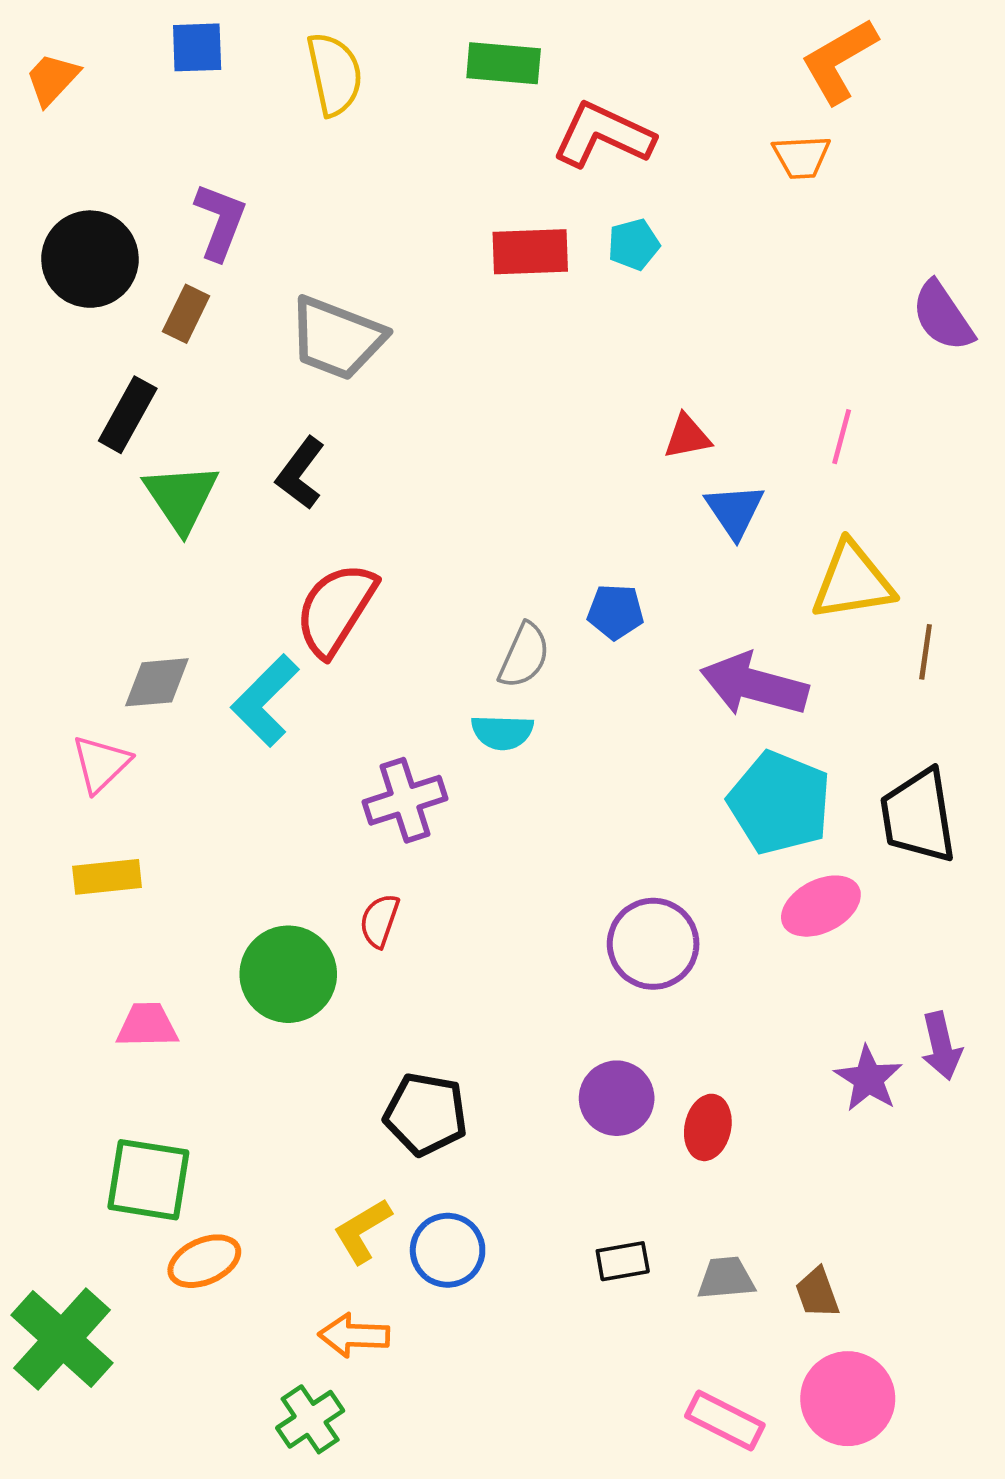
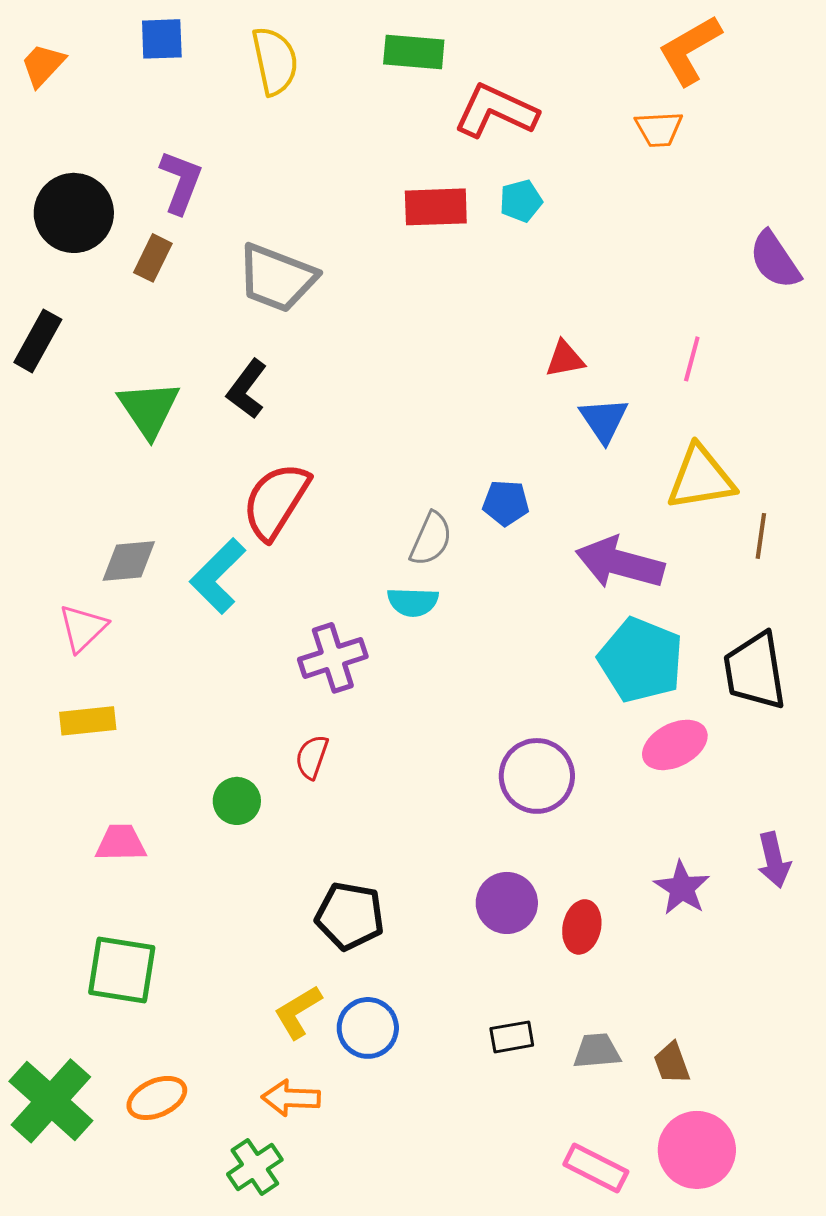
black rectangle: (128, 415) -> (38, 341), moved
green circle: (288, 974) -> (237, 801), size x0.6
purple star: (868, 1079) -> (682, 888), moved
orange ellipse: (204, 1261) -> (157, 1098), moved

